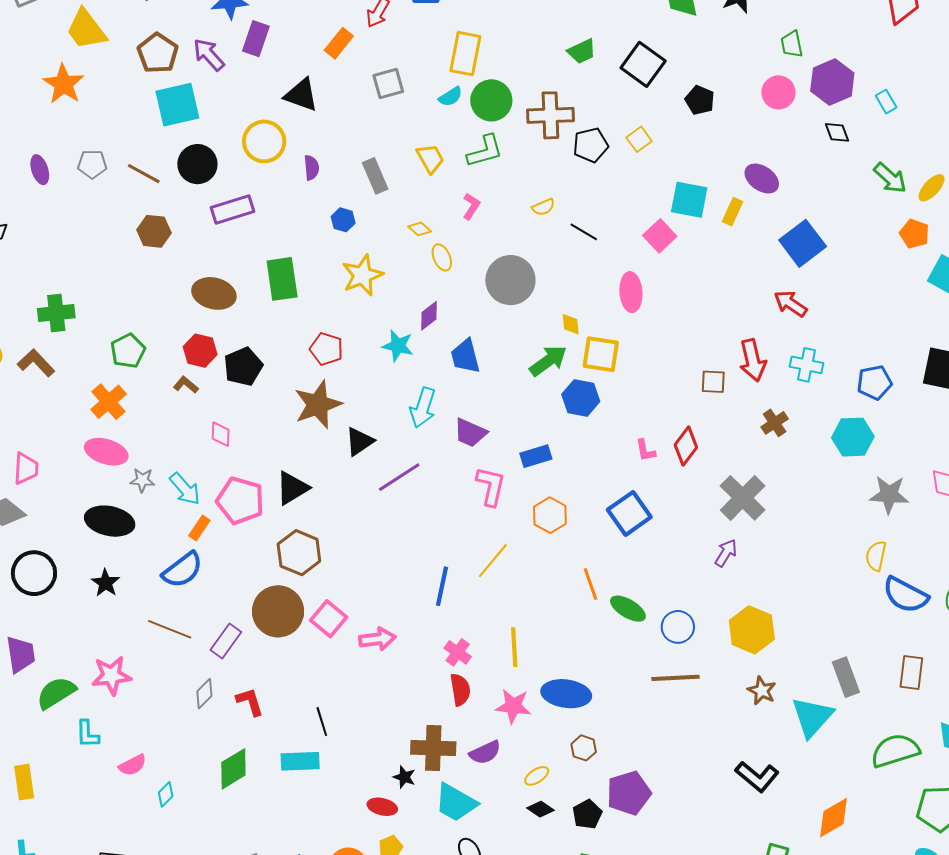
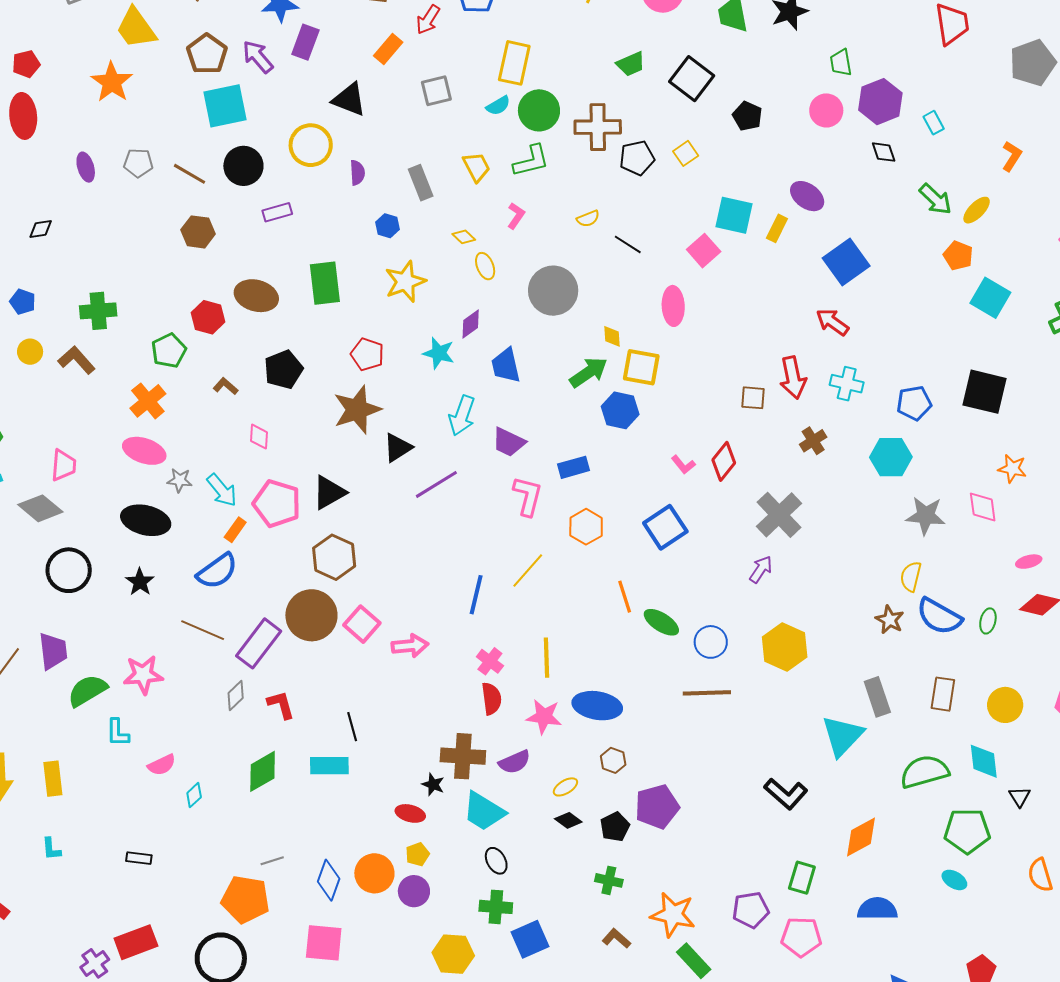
purple rectangle: (233, 209) -> (277, 212), size x0.7
red hexagon: (200, 351) -> (208, 317), moved
pink L-shape: (645, 450) -> (683, 465), turned -30
purple rectangle: (226, 641) -> (259, 643), size x1.4
brown star: (762, 691) -> (890, 620), moved

